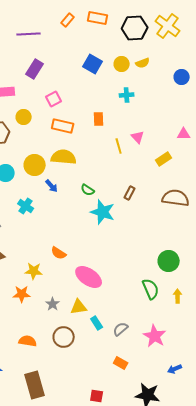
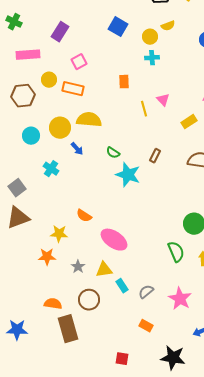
yellow circle: (122, 64) -> (150, 37), moved
orange rectangle: (63, 126) -> (73, 89), moved
brown rectangle: (35, 385) -> (68, 329), moved

